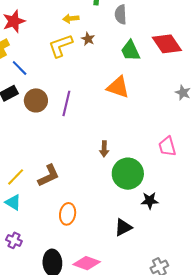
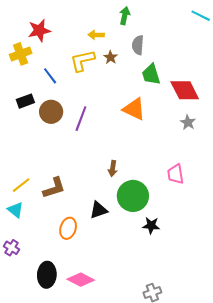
gray semicircle: (121, 14) -> (138, 45), moved
red diamond: (167, 44) -> (185, 90), moved
blue line: (20, 68) -> (50, 76), moved
gray star: (183, 93) -> (188, 122), moved
black triangle: (123, 227) -> (99, 210), moved

